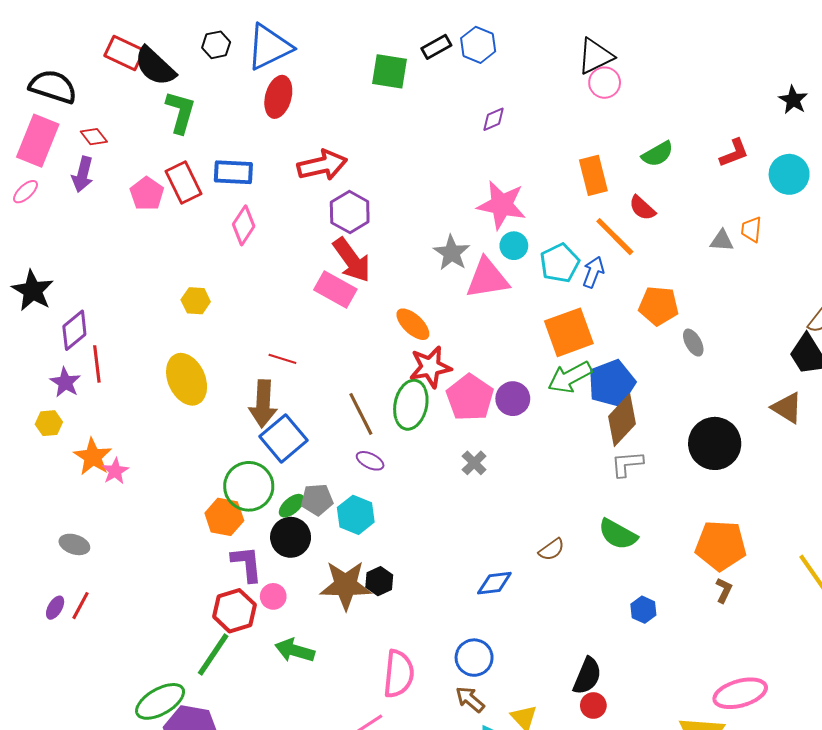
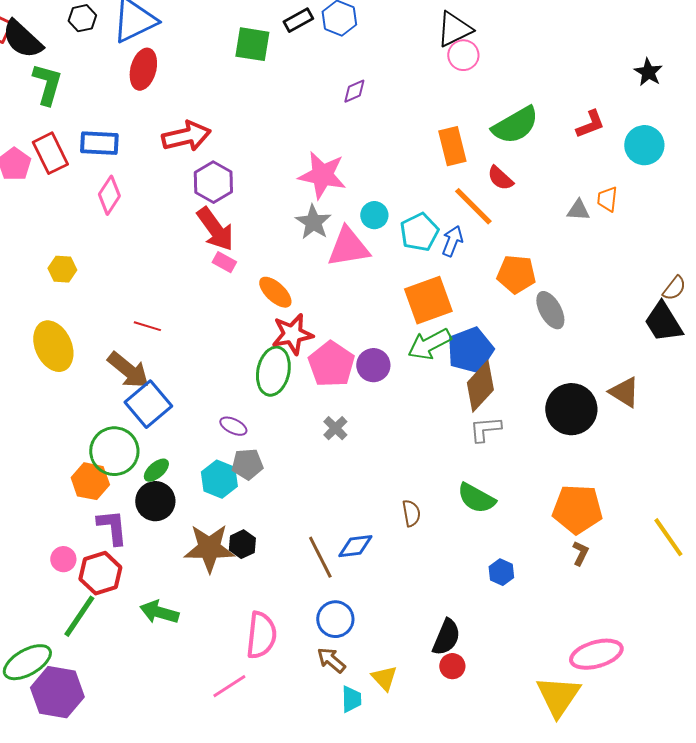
green semicircle: (658, 154) -> (515, 125), size x1.5
pink star: (502, 205) -> (322, 175), moved
pink rectangle: (335, 290) -> (224, 262), moved, size x0.6
gray ellipse: (693, 343) -> (550, 310), size x1.4
brown arrow: (263, 404) -> (128, 370), turned -54
brown triangle: (787, 408) -> (624, 392), moved
brown line: (361, 414) -> (320, 557), moved
gray pentagon: (317, 500) -> (247, 464), moved
brown semicircle: (552, 550) -> (411, 513), turned -64
pink circle: (273, 596) -> (63, 559), moved

